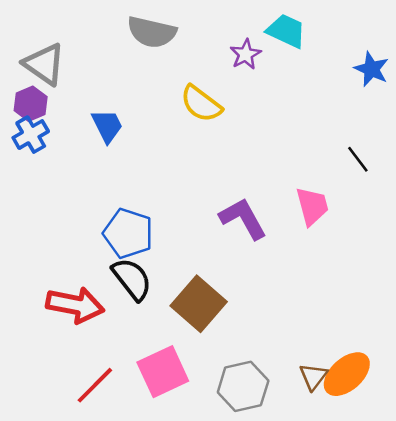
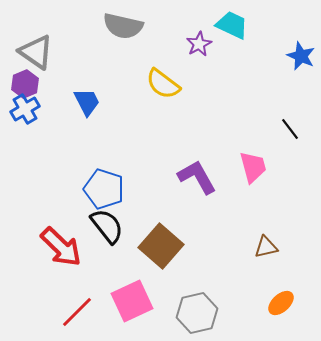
red arrow: (75, 305) -> (61, 247), turned 33
orange ellipse: (347, 374) -> (281, 303), size x0.7
brown triangle: (313, 377) -> (266, 247), moved, turned 40

